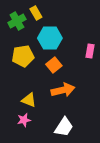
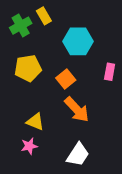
cyan hexagon: (50, 38) -> (78, 41), moved
pink rectangle: (90, 51) -> (110, 72), moved
orange arrow: (63, 90) -> (77, 110), turned 60

